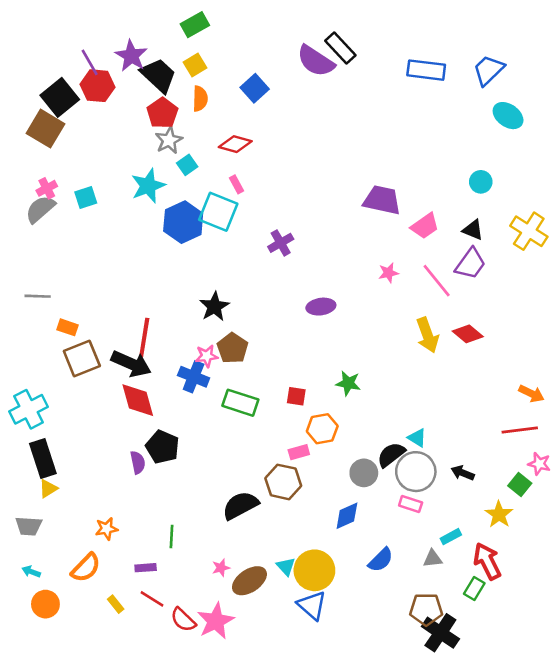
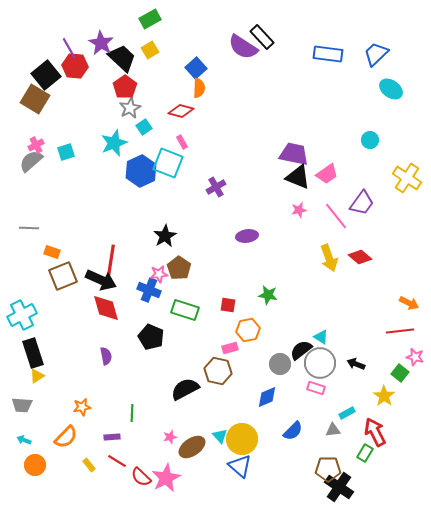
orange semicircle: (200, 99) -> (199, 88), moved
black triangle: (473, 230) -> (298, 177), moved, size x1.5
black pentagon: (162, 447) -> (151, 337), moved

